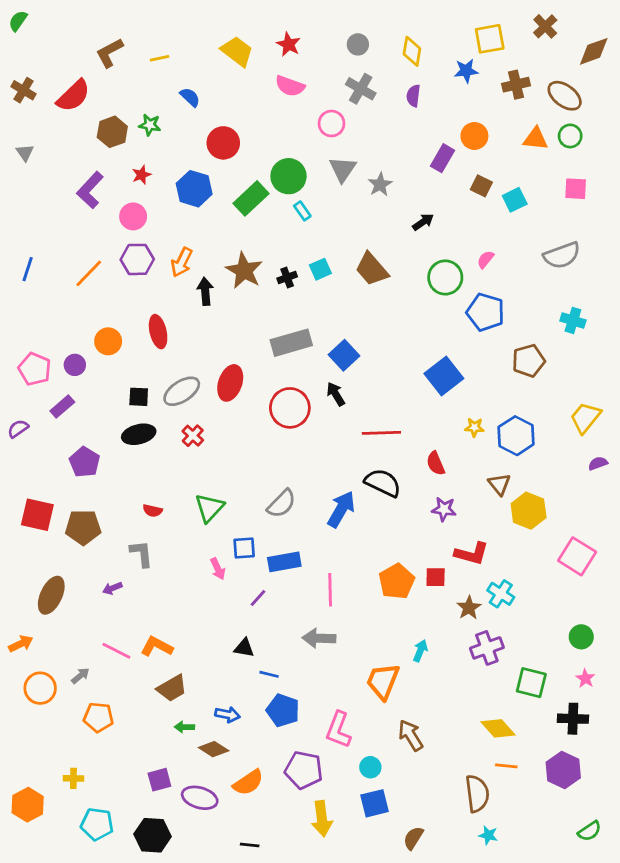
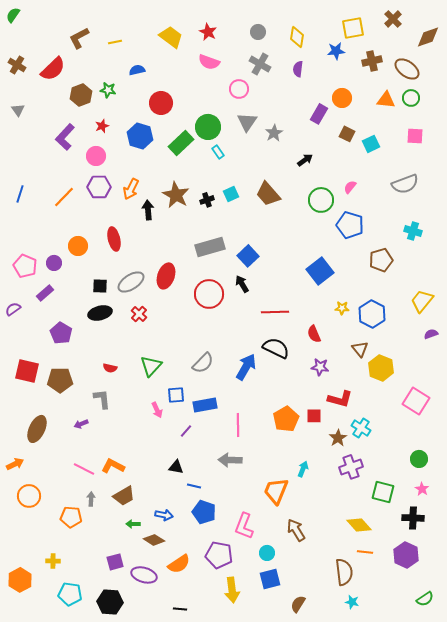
blue semicircle: (190, 97) -> (137, 70), turned -56
gray arrow: (80, 676) -> (91, 499), moved, turned -48

